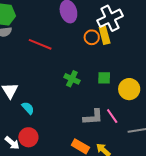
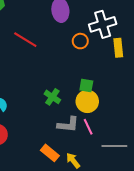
yellow rectangle: (105, 35) -> (118, 48), moved
green cross: (72, 79) -> (52, 97), moved
yellow circle: (129, 89) -> (87, 101), moved

